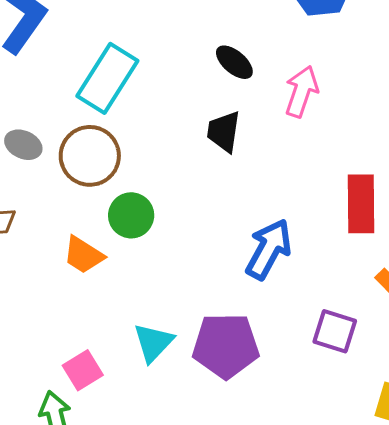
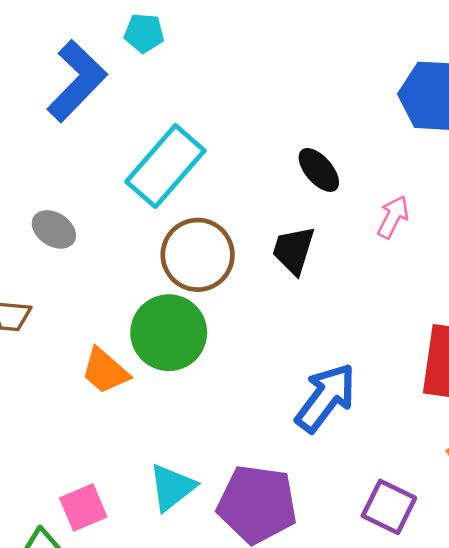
pink arrow: (302, 91) -> (393, 217), size x0.7
brown circle: (90, 156) -> (198, 255), moved
green circle: (131, 215) -> (169, 333), size x1.4

